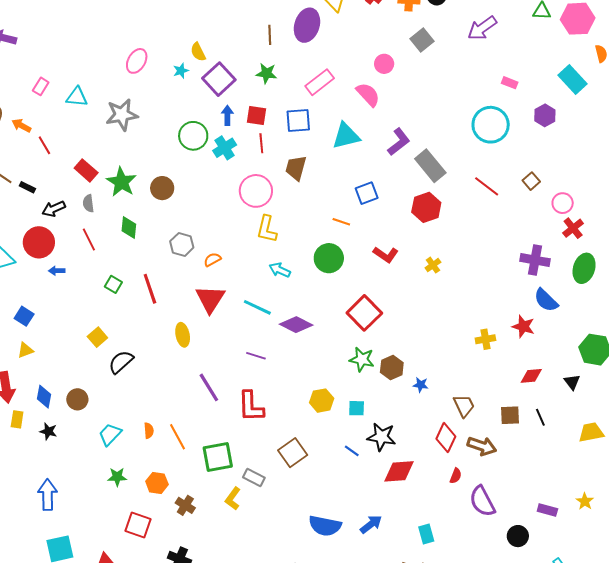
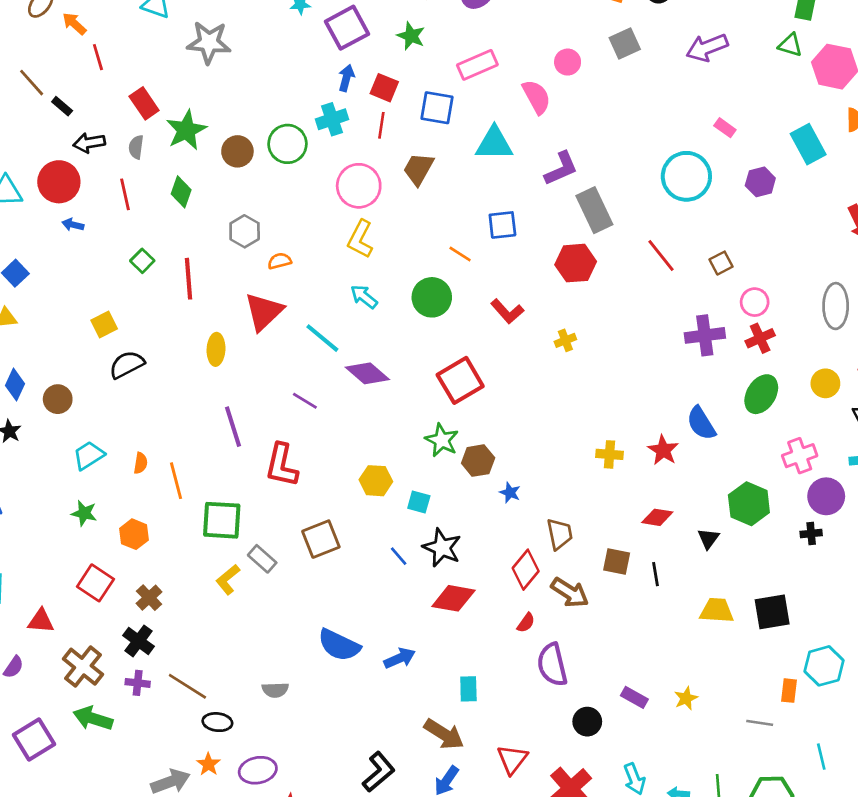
green circle: (193, 136) -> (288, 144), moved
purple cross: (535, 260) -> (705, 335), moved, turned -32
brown cross: (185, 505) -> (149, 598), moved

